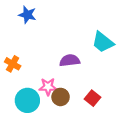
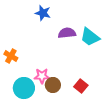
blue star: (27, 15) -> (43, 13), moved
purple semicircle: (70, 60) -> (67, 33), moved

